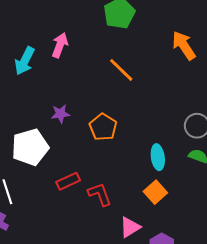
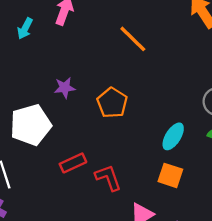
cyan arrow: (25, 61) -> (25, 29), size x0.7
cyan ellipse: (158, 157) -> (173, 136), turned 40
orange square: (155, 192) -> (170, 175), turned -30

